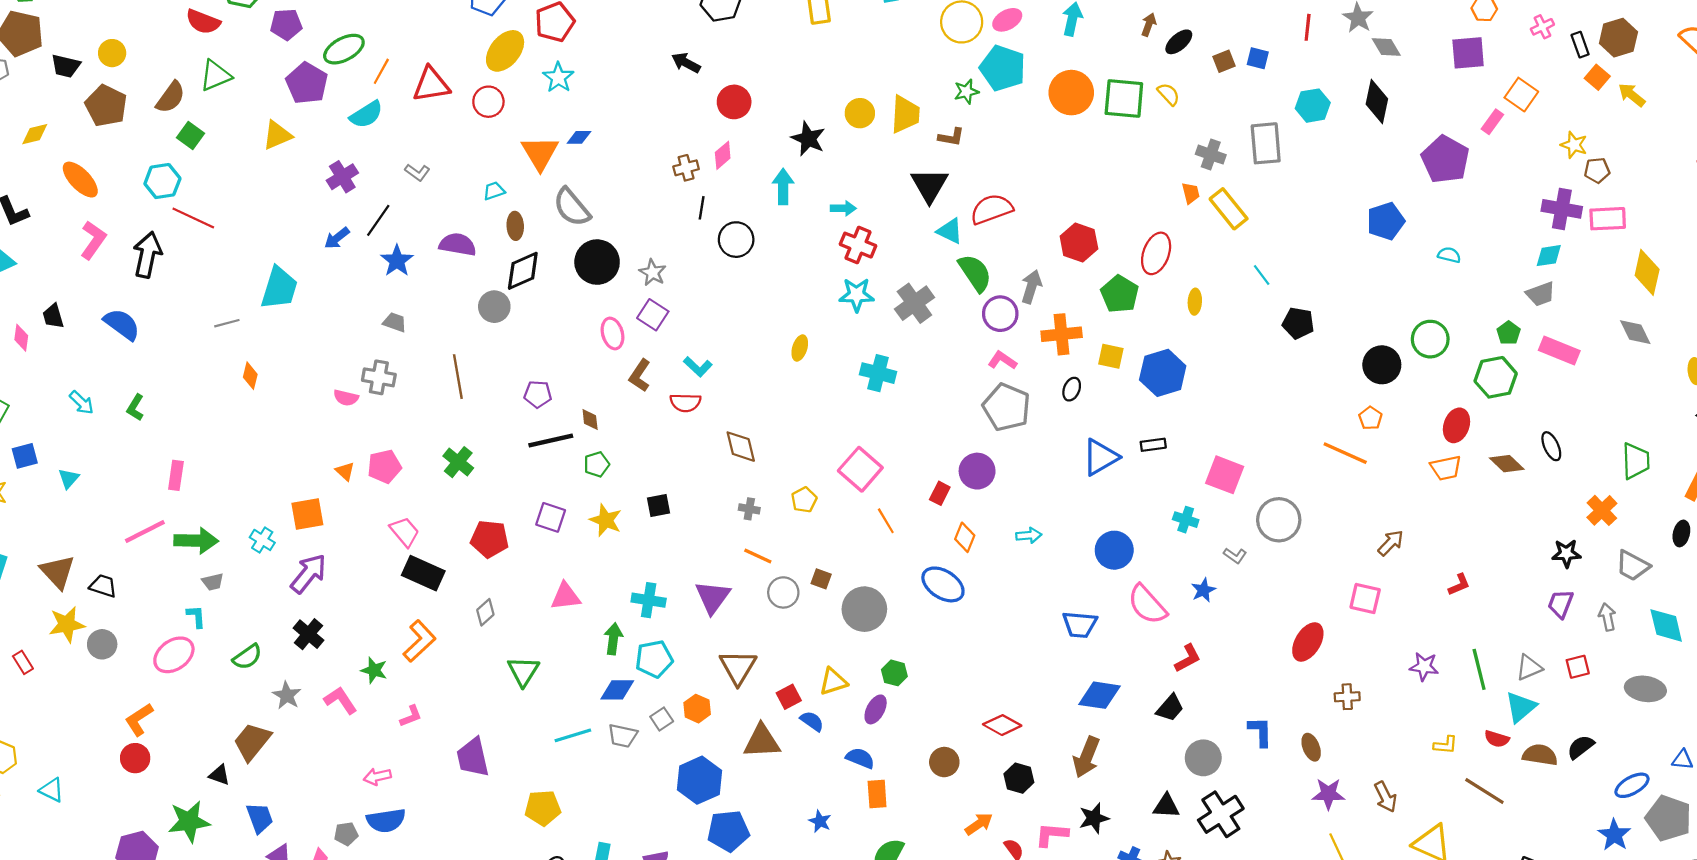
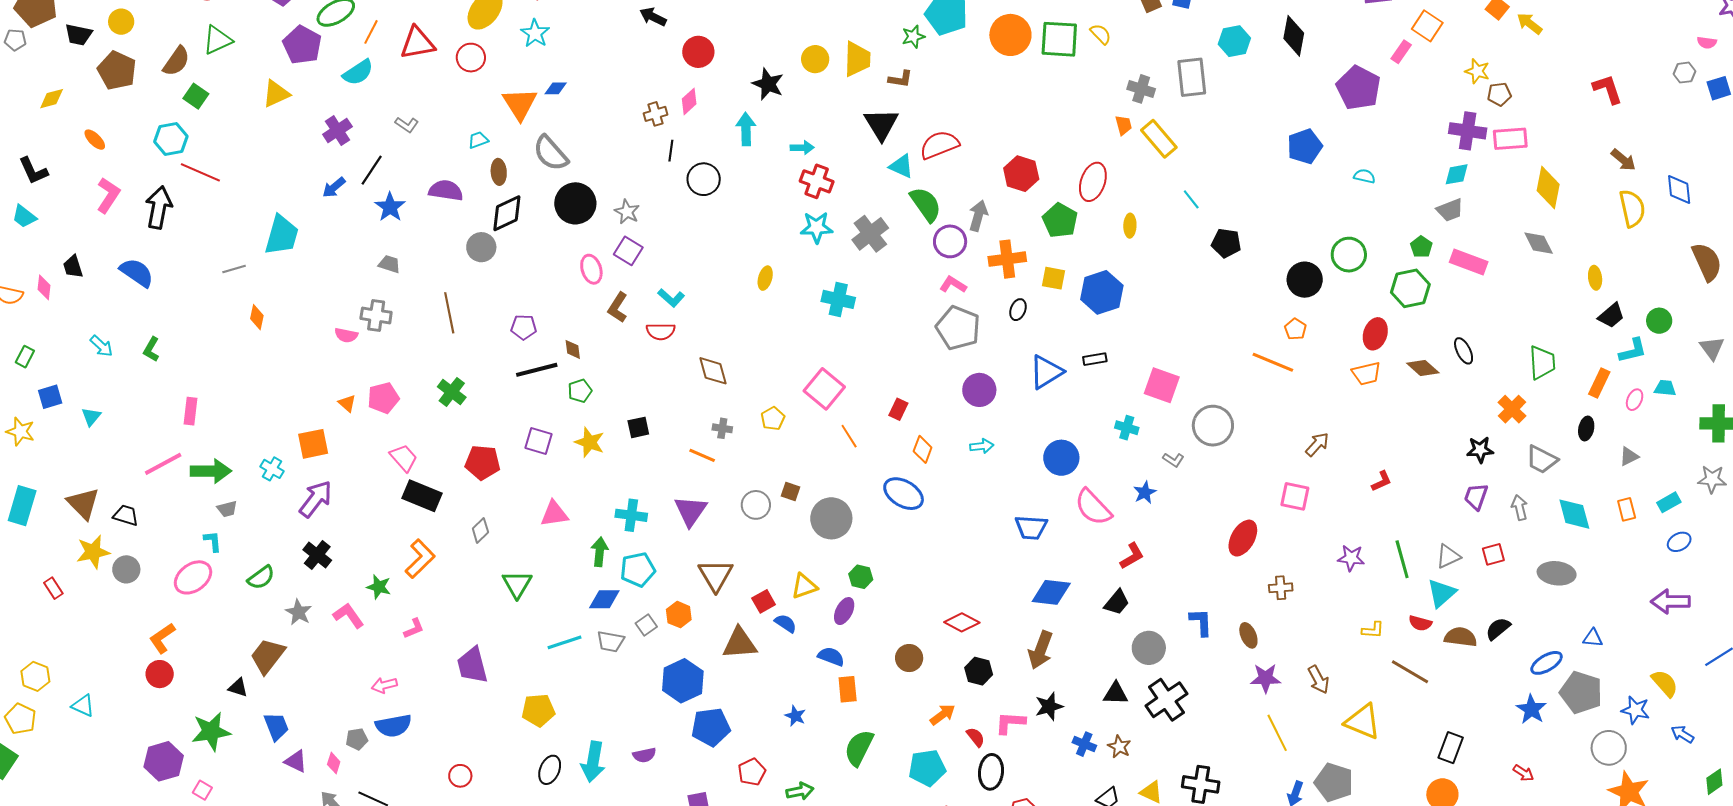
orange ellipse: (80, 180) -> (95, 140), size x0.6
purple circle: (977, 471) -> (979, 390), moved
orange line: (758, 556) -> (702, 455), moved

